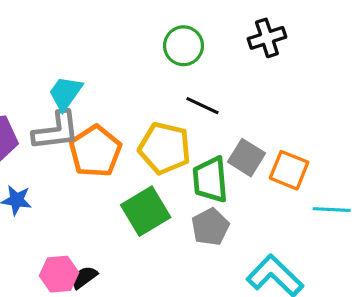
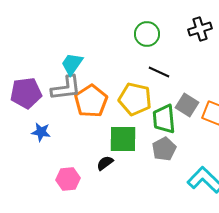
green square: (146, 211) -> (123, 139), turned 32
black semicircle: (84, 277) -> (105, 163), moved

